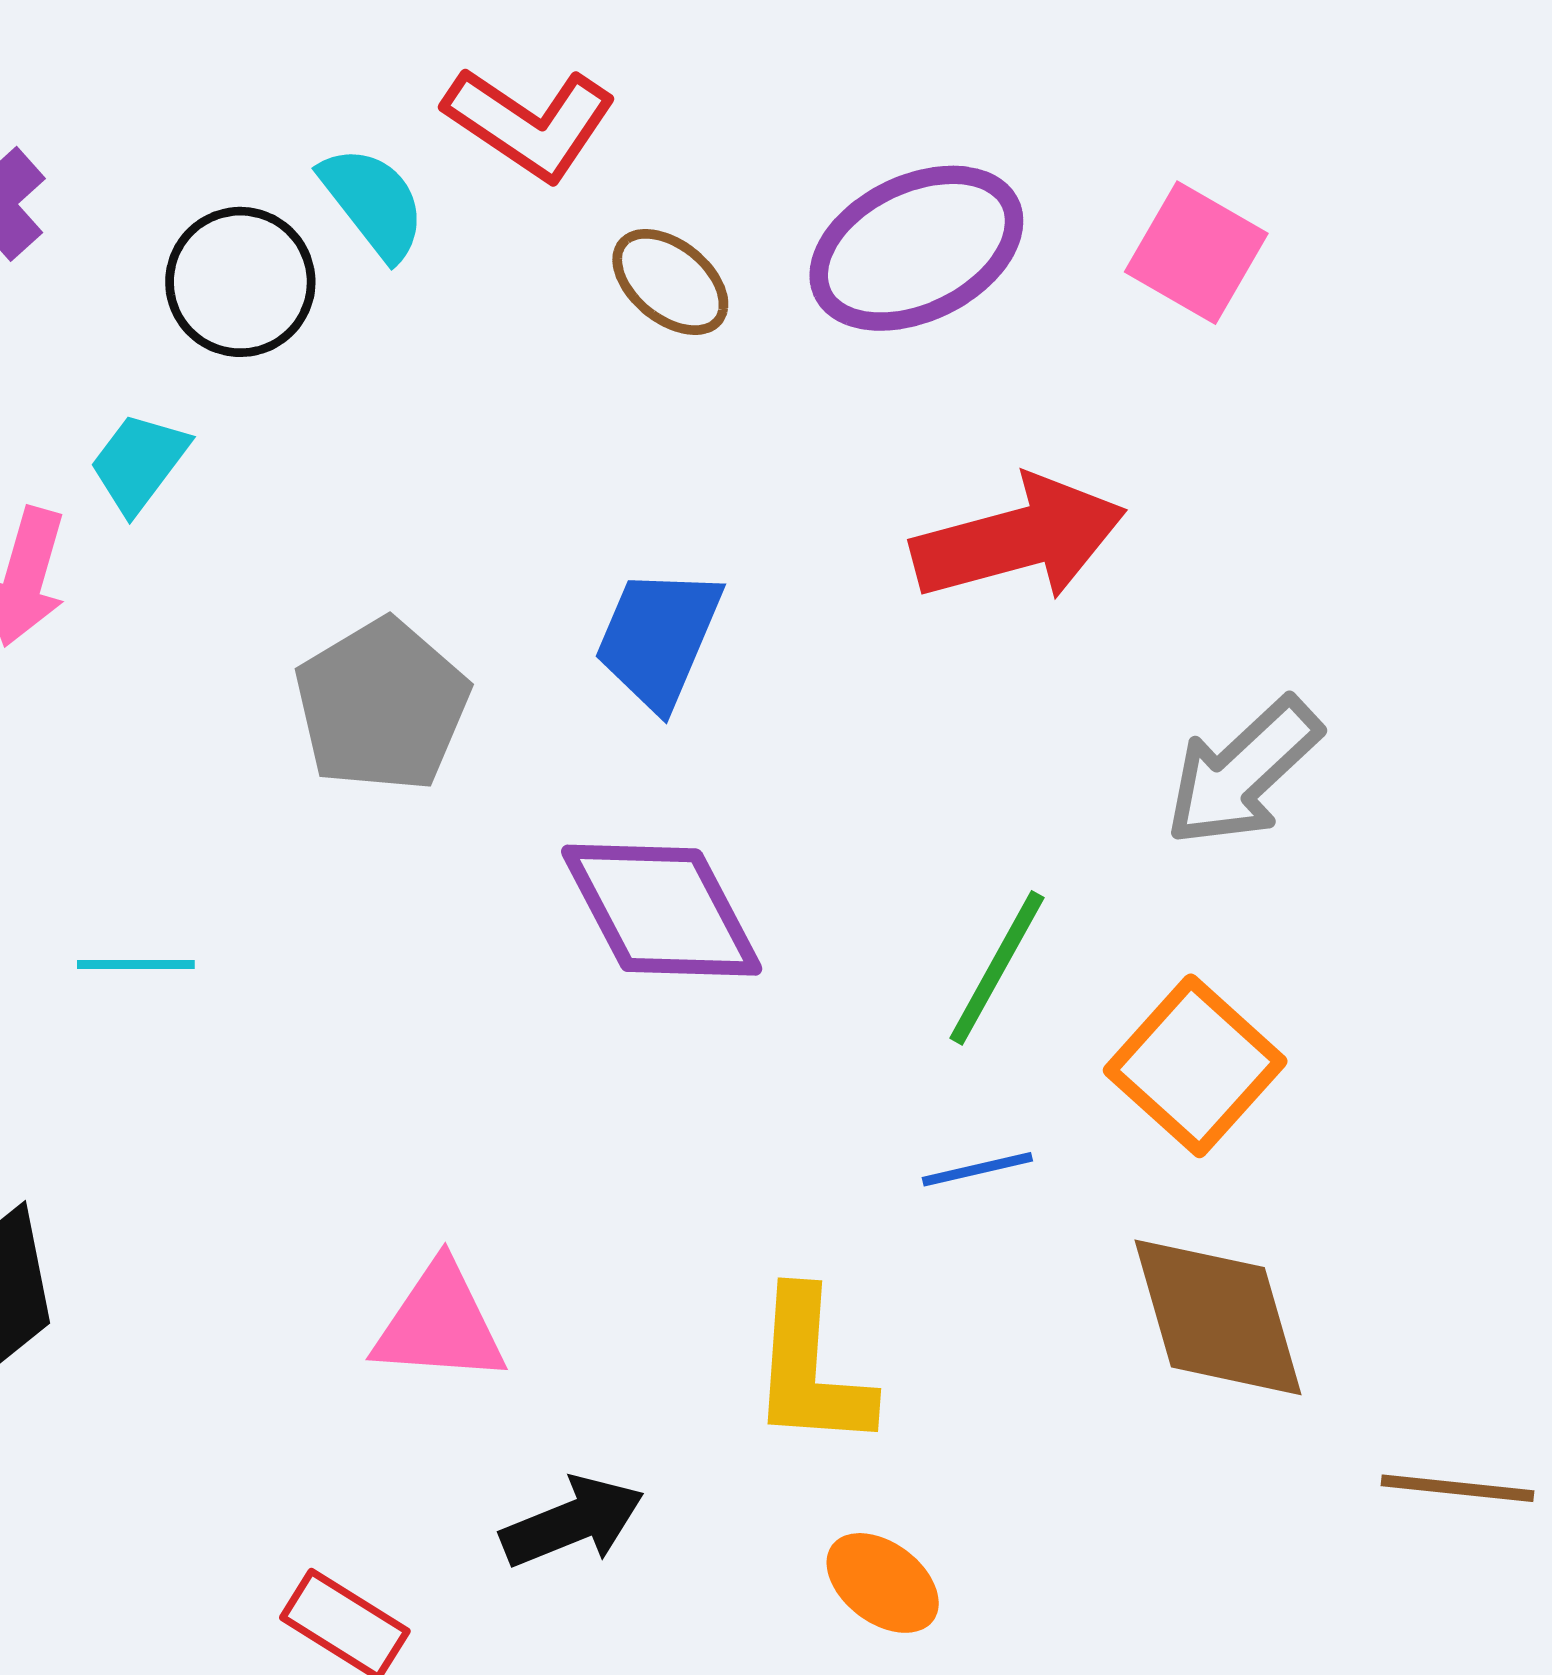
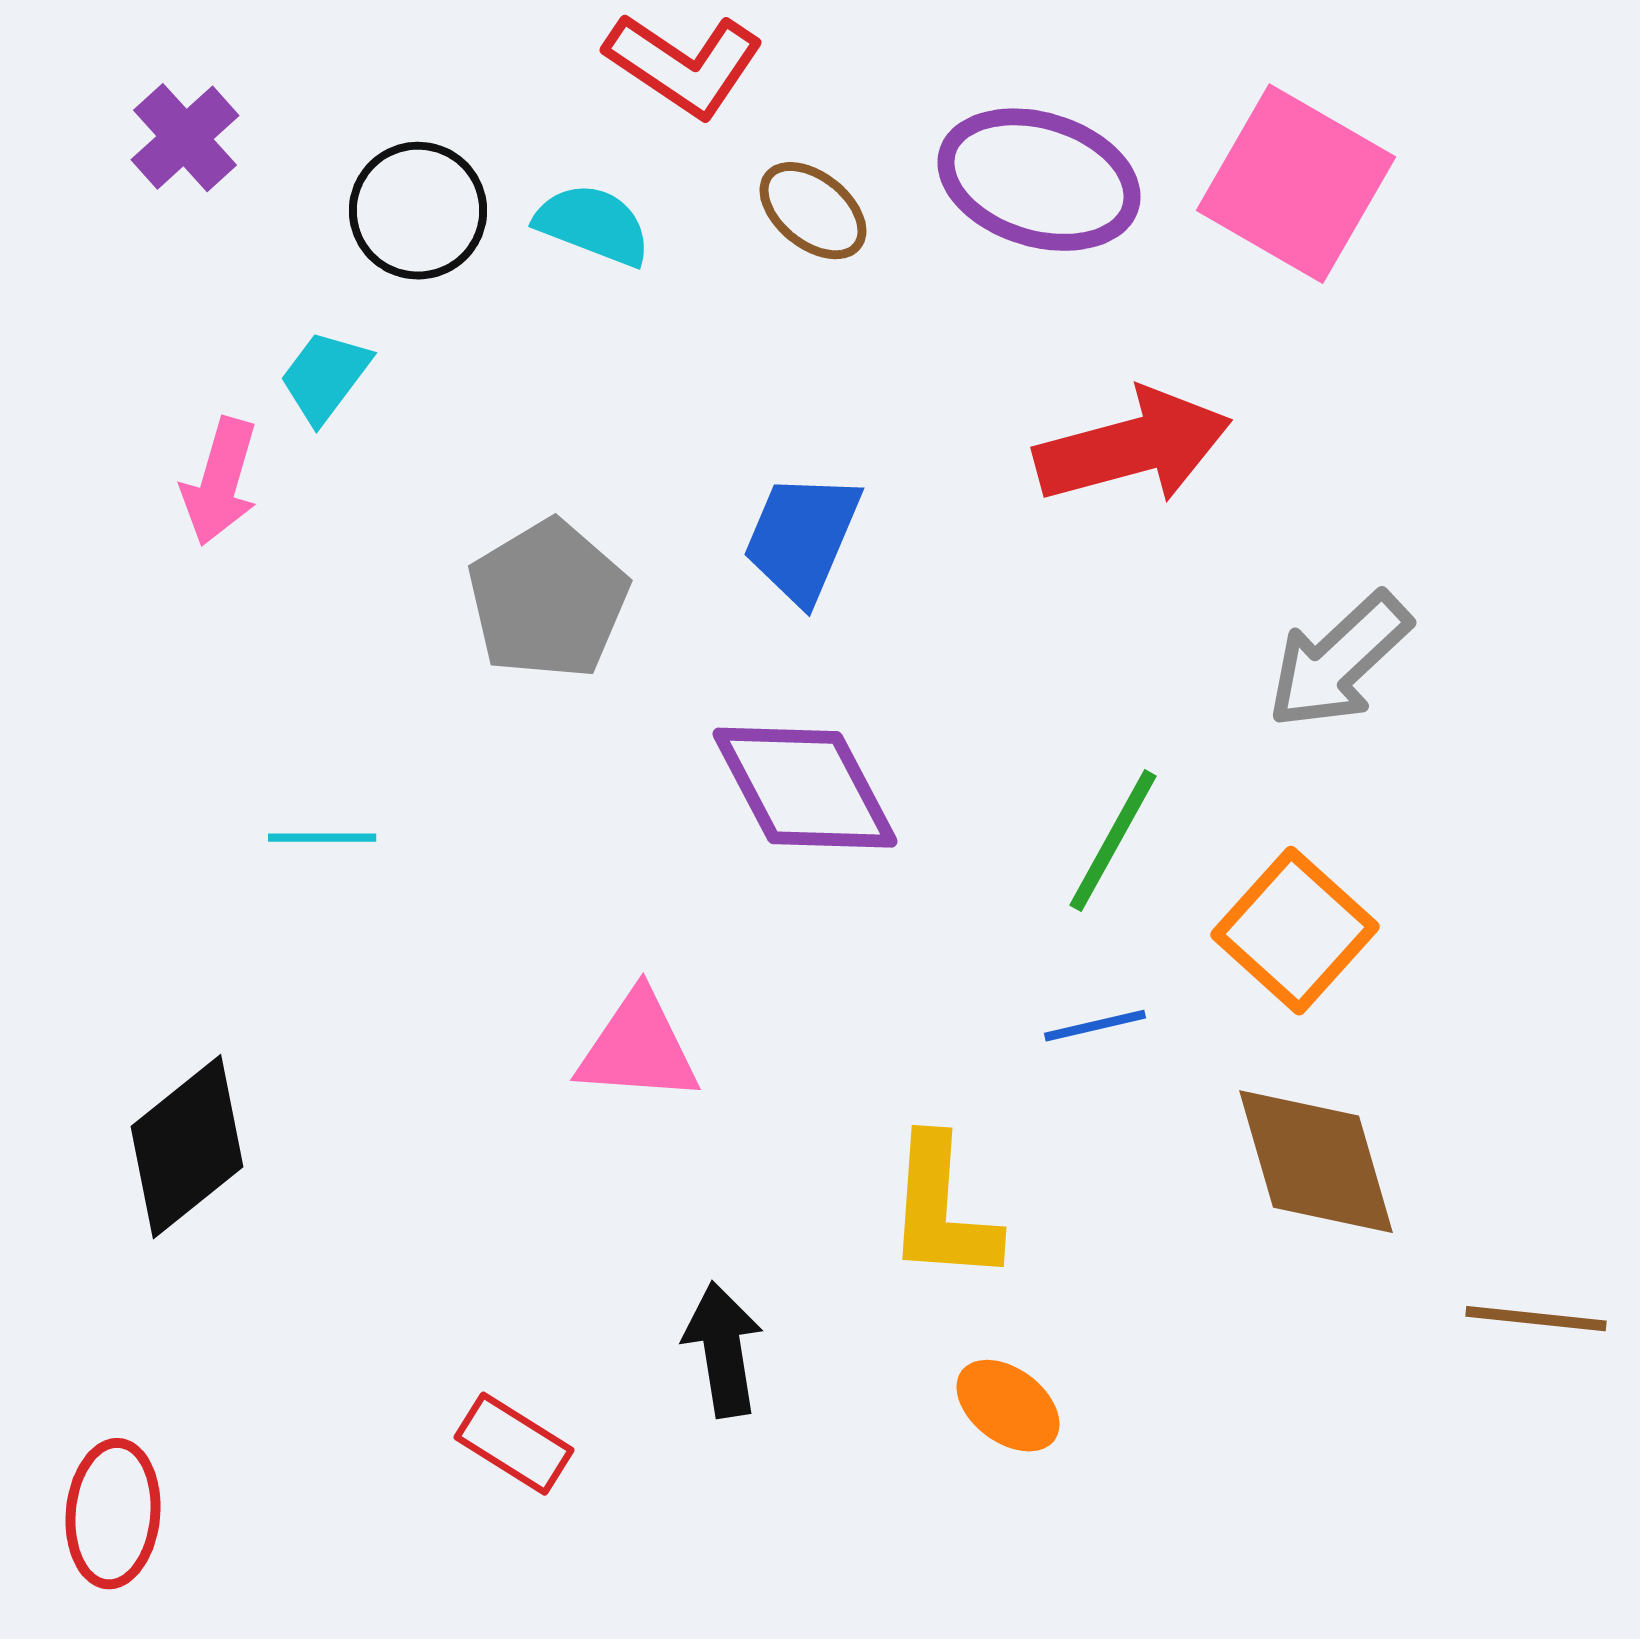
cyan semicircle: (373, 202) -> (593, 225), moved, turned -31
purple ellipse: (916, 248) -> (1039, 180), turned 43
pink square: (1196, 253) -> (1296, 184), size x1.5
pink triangle: (440, 1324) -> (638, 1048), moved
black arrow: (572, 1522) -> (723, 1350), turned -77

